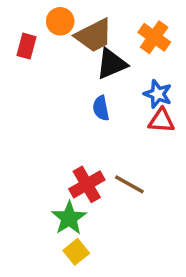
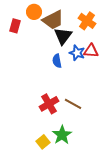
black triangle: (112, 64) -> (63, 36), turned -30
blue star: (158, 94) -> (77, 53), moved
red triangle: (161, 121) -> (91, 51), moved
green star: (69, 218) -> (62, 135), moved

